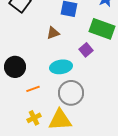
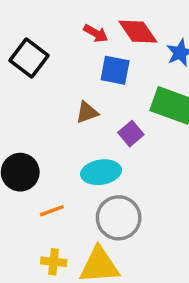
purple square: (86, 50) -> (131, 134), moved
yellow cross: (34, 118) -> (54, 262), turned 32

